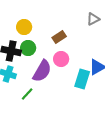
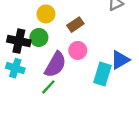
yellow circle: (24, 27) -> (46, 14), moved
green line: (27, 94) -> (48, 87), moved

